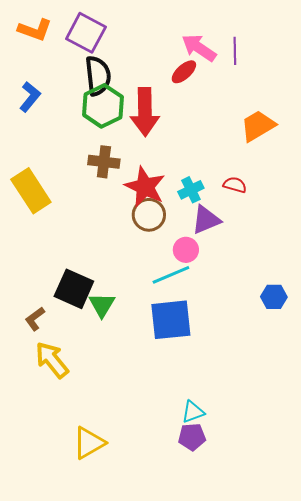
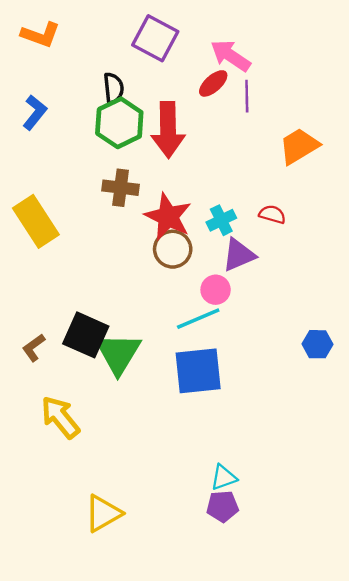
purple square: (86, 33) -> (155, 38), moved
purple line: (235, 51) -> (247, 96), moved
black semicircle: (98, 76) -> (114, 88), size x0.7
green triangle: (102, 305) -> (118, 353), size x1.5
brown L-shape: (35, 319) -> (34, 348), moved

